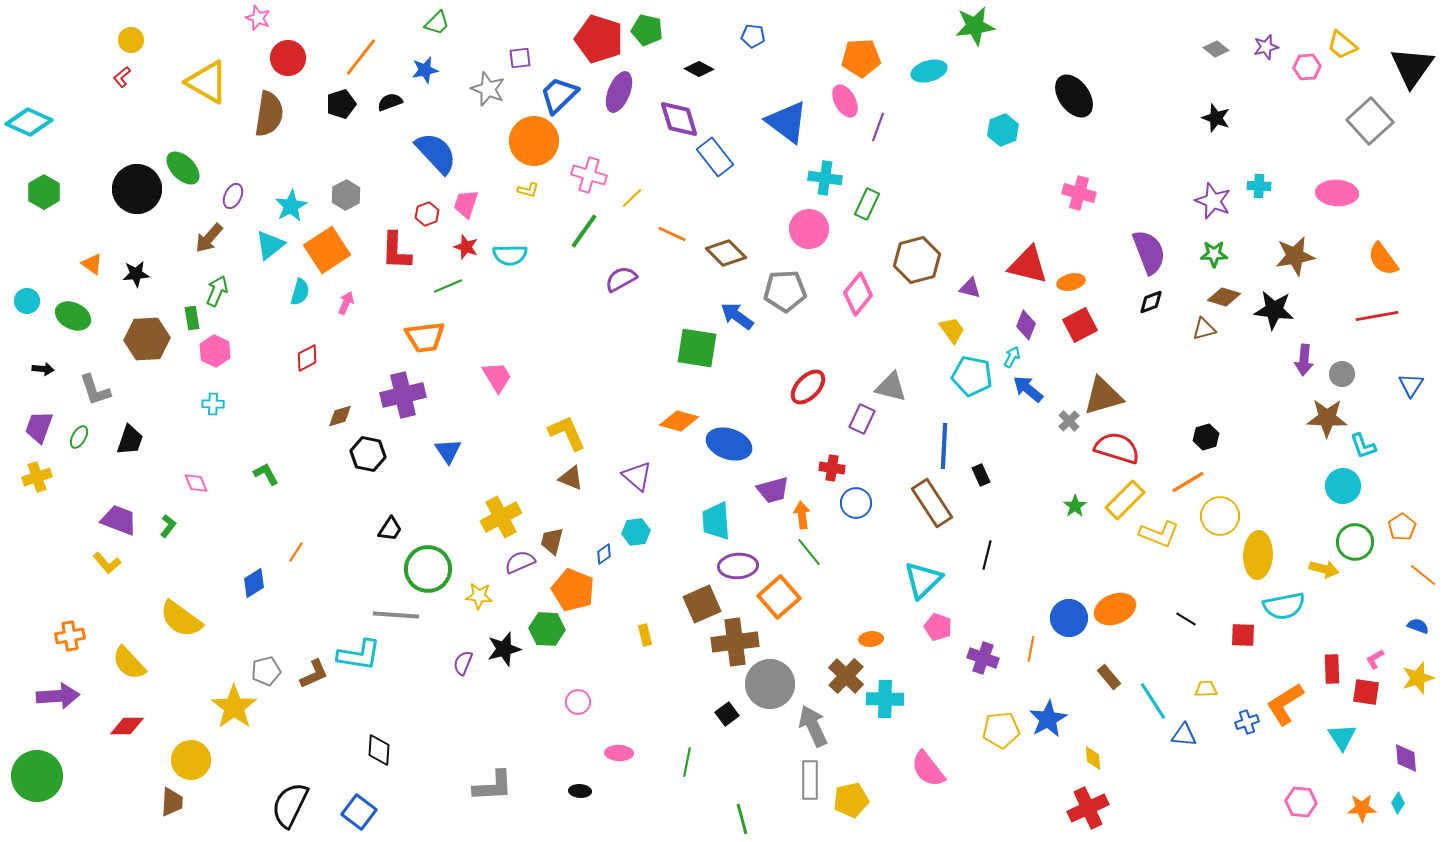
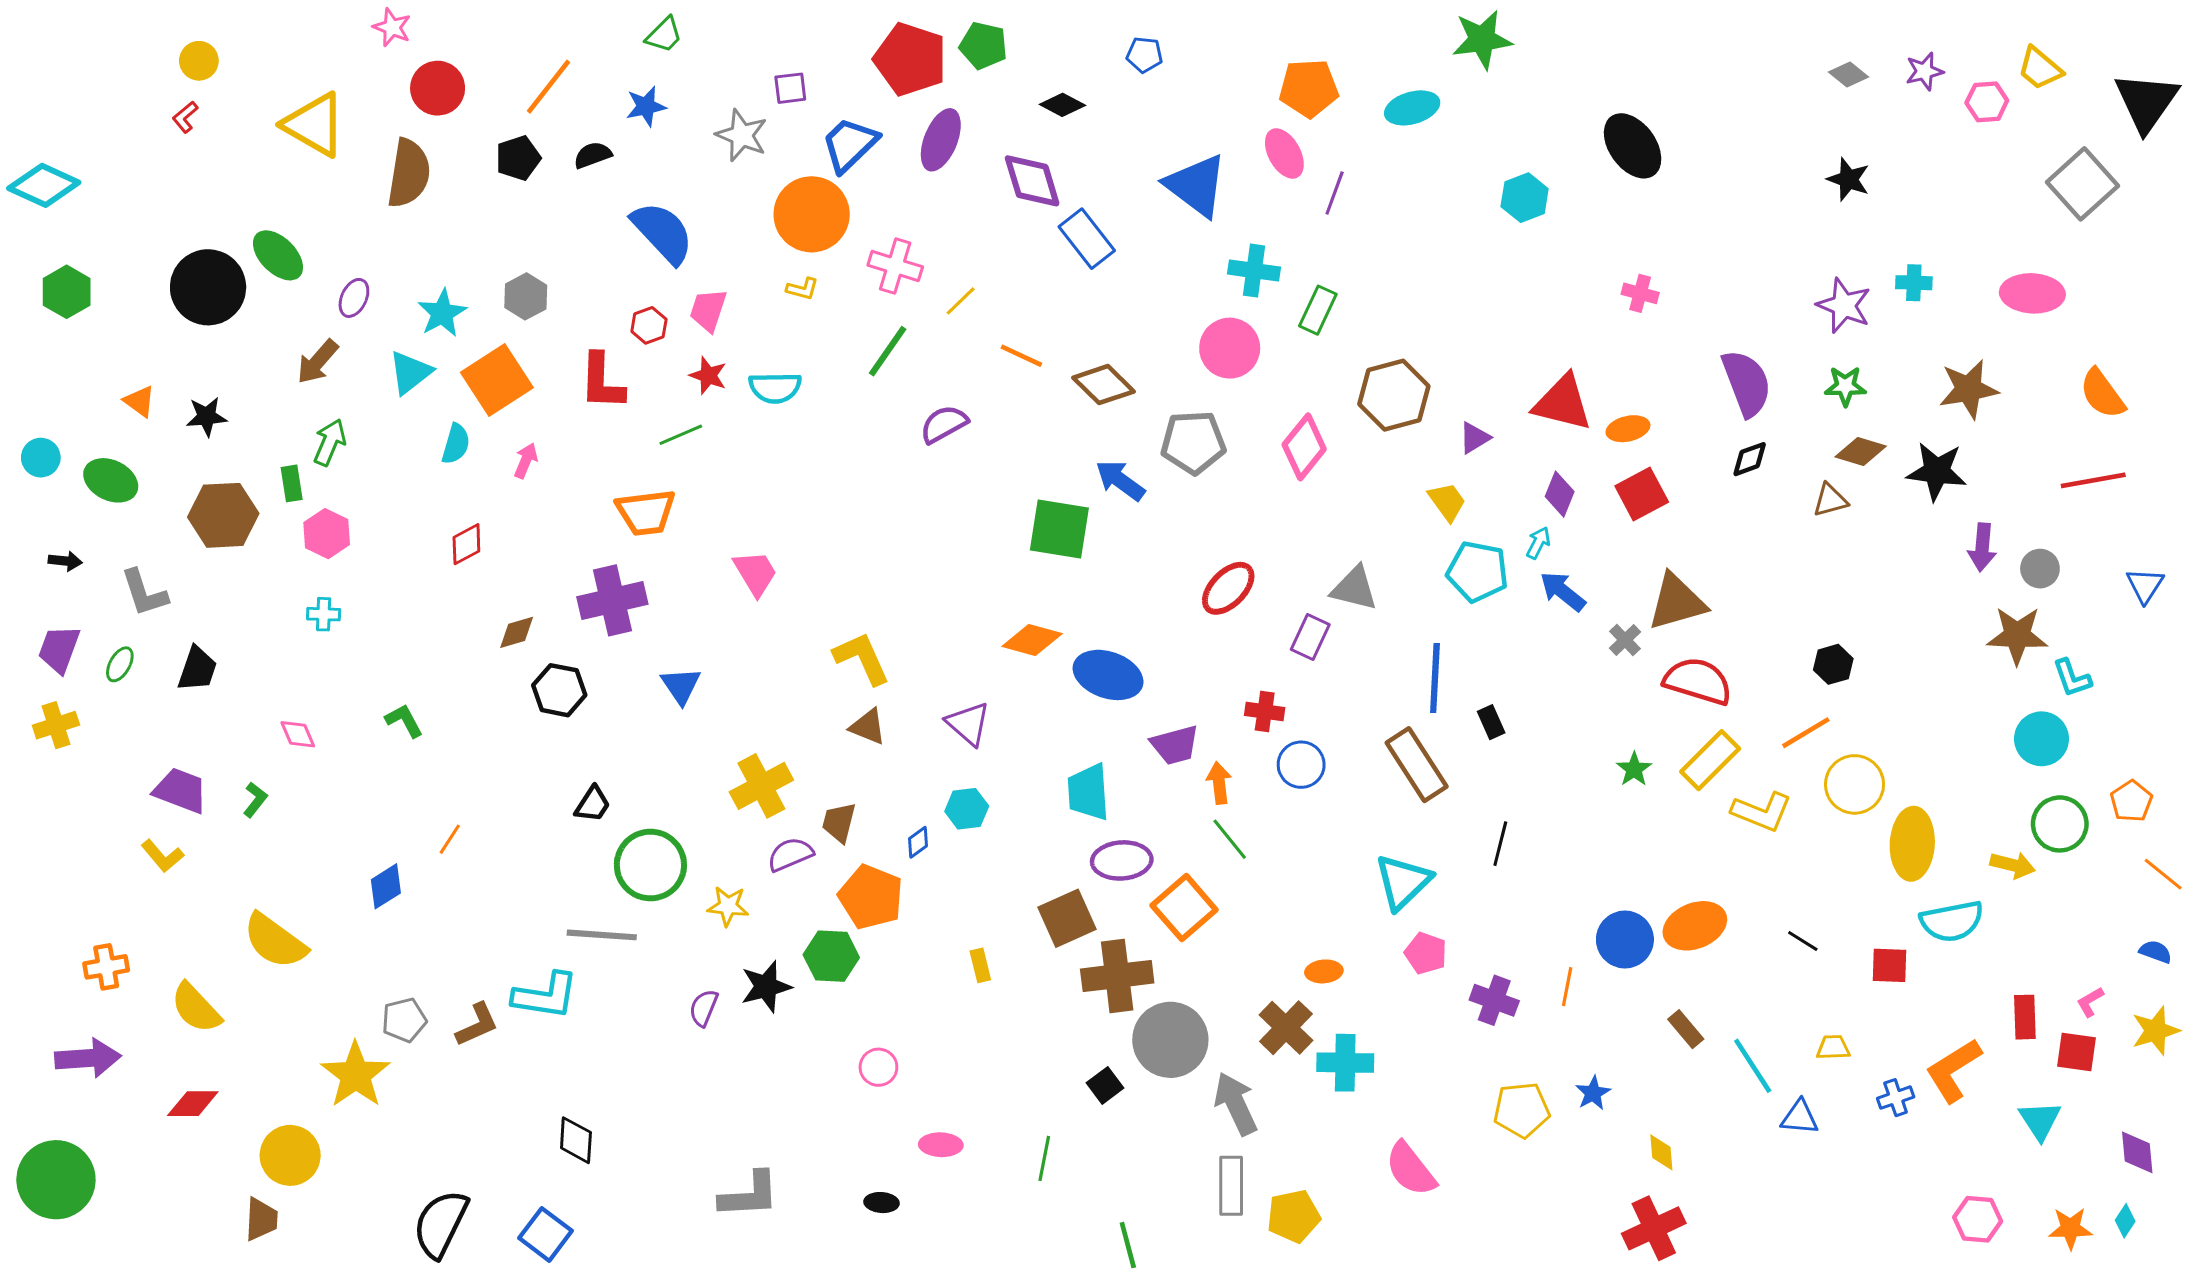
pink cross: (1079, 193) -> (1640, 293), size x0.7
purple triangle: (970, 288) -> (1474, 438), turned -45
blue star: (1048, 719) -> (1593, 1093), size x0.6

